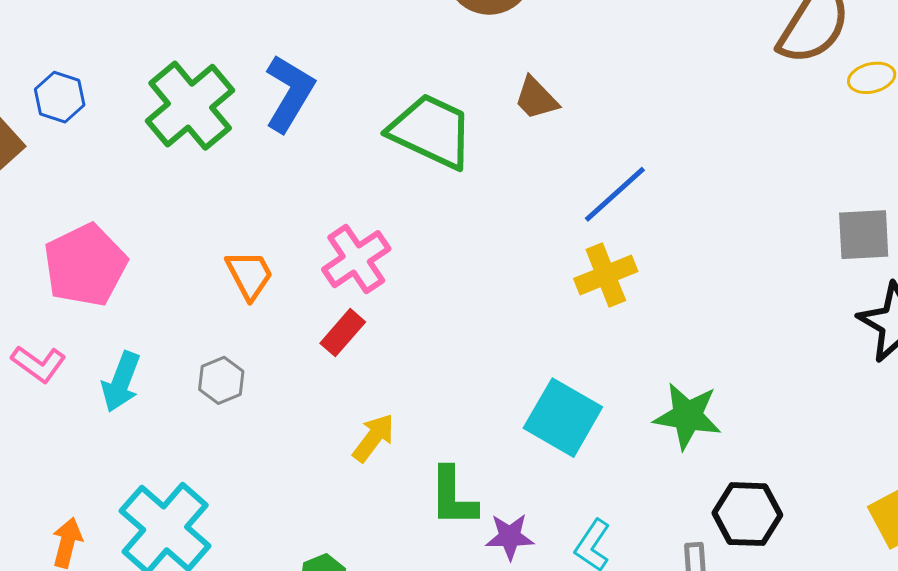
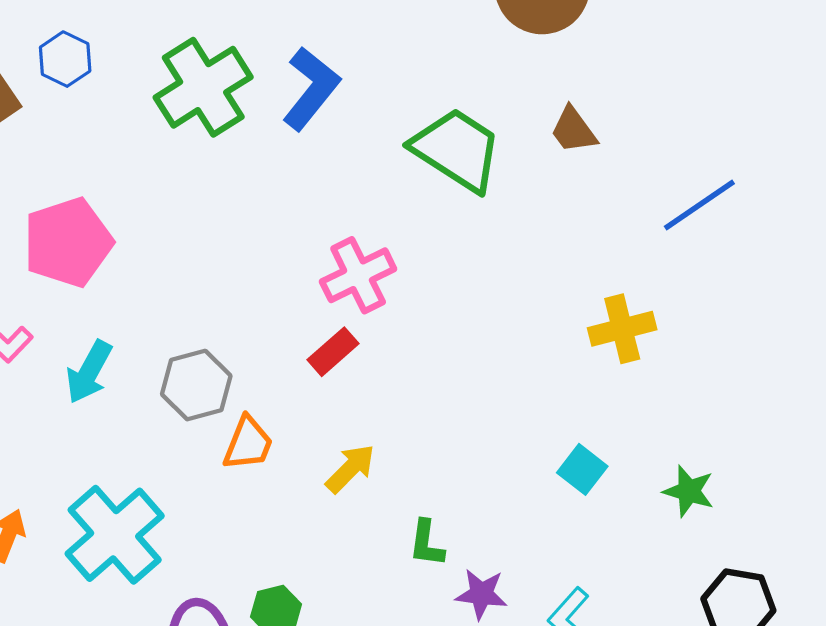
blue line: (615, 194) -> (699, 205), moved
orange trapezoid: (249, 275) -> (248, 443), moved, turned 42
gray hexagon: (221, 380) -> (196, 385), size x1.4
green star: (688, 416) -> (689, 491), size x0.7
cyan square: (563, 418) -> (582, 469), moved, size x0.6
green L-shape: (453, 497) -> (427, 543), size x0.7

